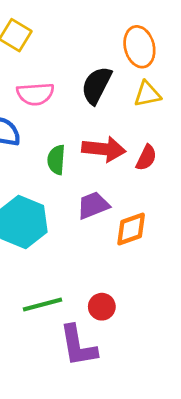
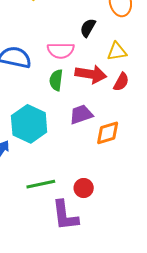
black semicircle: (96, 85) -> (88, 28), size x0.7
pink semicircle: (35, 94) -> (61, 50), moved
yellow triangle: (147, 94) -> (117, 51), moved

